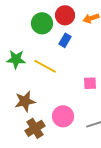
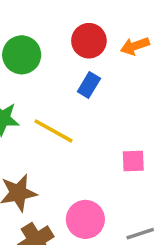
green circle: (42, 23) -> (22, 55), moved

